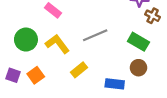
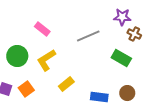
gray line: (95, 35) -> (88, 36), moved
yellow L-shape: (57, 44) -> (46, 60), turned -85
brown circle: (138, 68) -> (127, 93), moved

